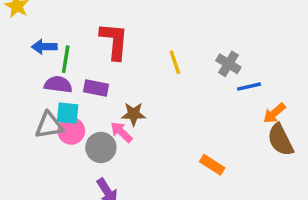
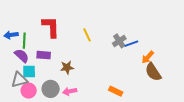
gray cross: (228, 64) -> (119, 41), moved, turned 32
purple semicircle: (58, 84) -> (22, 56), turned 42
pink circle: (71, 131) -> (29, 91), moved
pink arrow: (121, 132) -> (70, 91), moved, turned -48

